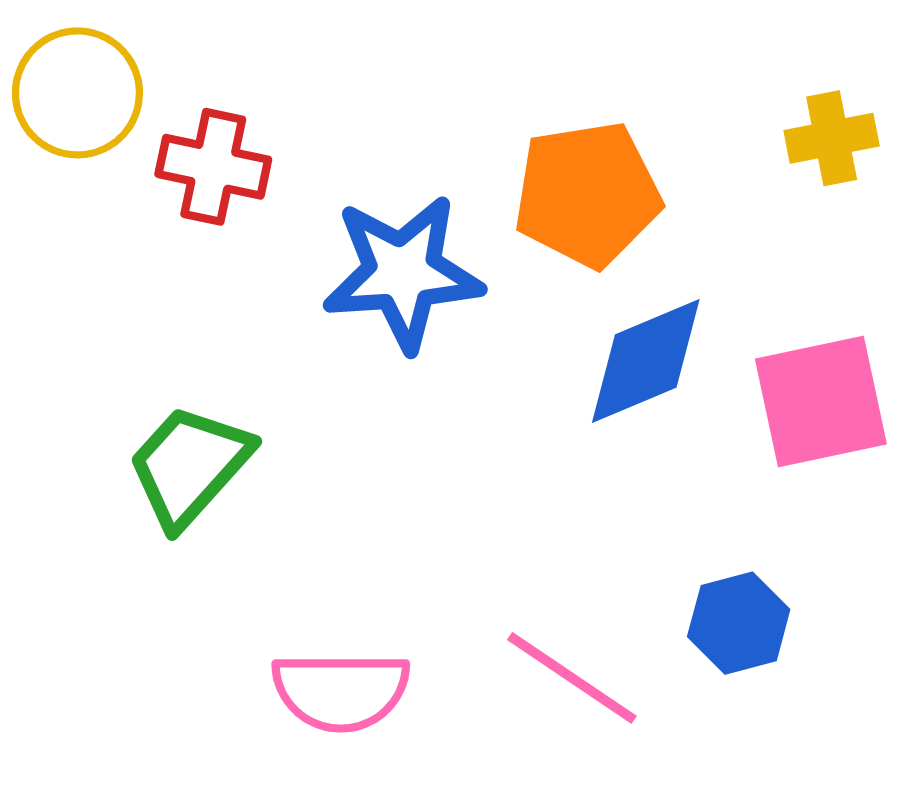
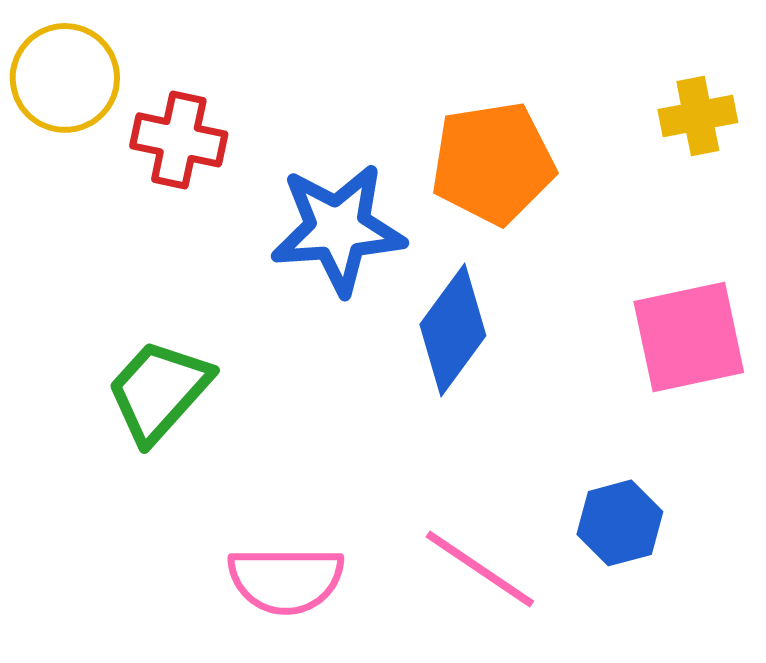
blue diamond: (646, 361) -> (453, 330), moved, turned -31

